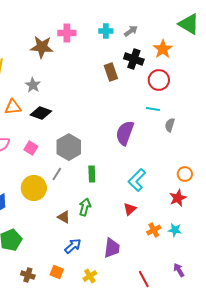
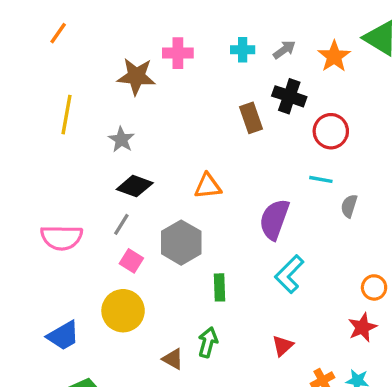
orange star: (163, 49) -> (334, 56), moved
orange triangle: (13, 107) -> (208, 186), moved
pink square: (31, 148) -> (131, 261), moved
gray line: (57, 174) -> (121, 224), moved
cyan L-shape: (137, 180) -> (289, 274), moved

